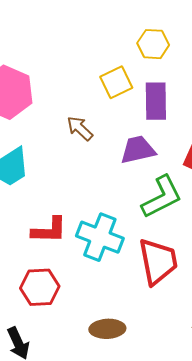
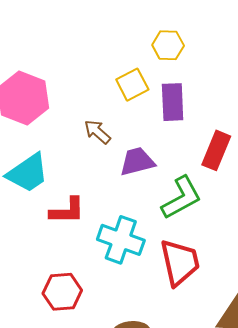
purple trapezoid: (138, 150) -> (137, 162), moved
red L-shape: (49, 230) -> (67, 211), moved

